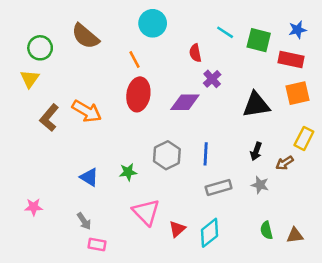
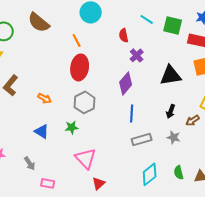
purple diamond: (185, 102) -> (126, 83), moved, turned -50
orange arrow: (87, 111) -> (45, 98), moved, size x0.6
gray hexagon: (167, 155) -> (85, 102), moved
gray arrow: (84, 221) -> (30, 163), moved
red triangle: (177, 229) -> (99, 183), moved
cyan diamond: (210, 233) -> (150, 174), moved

